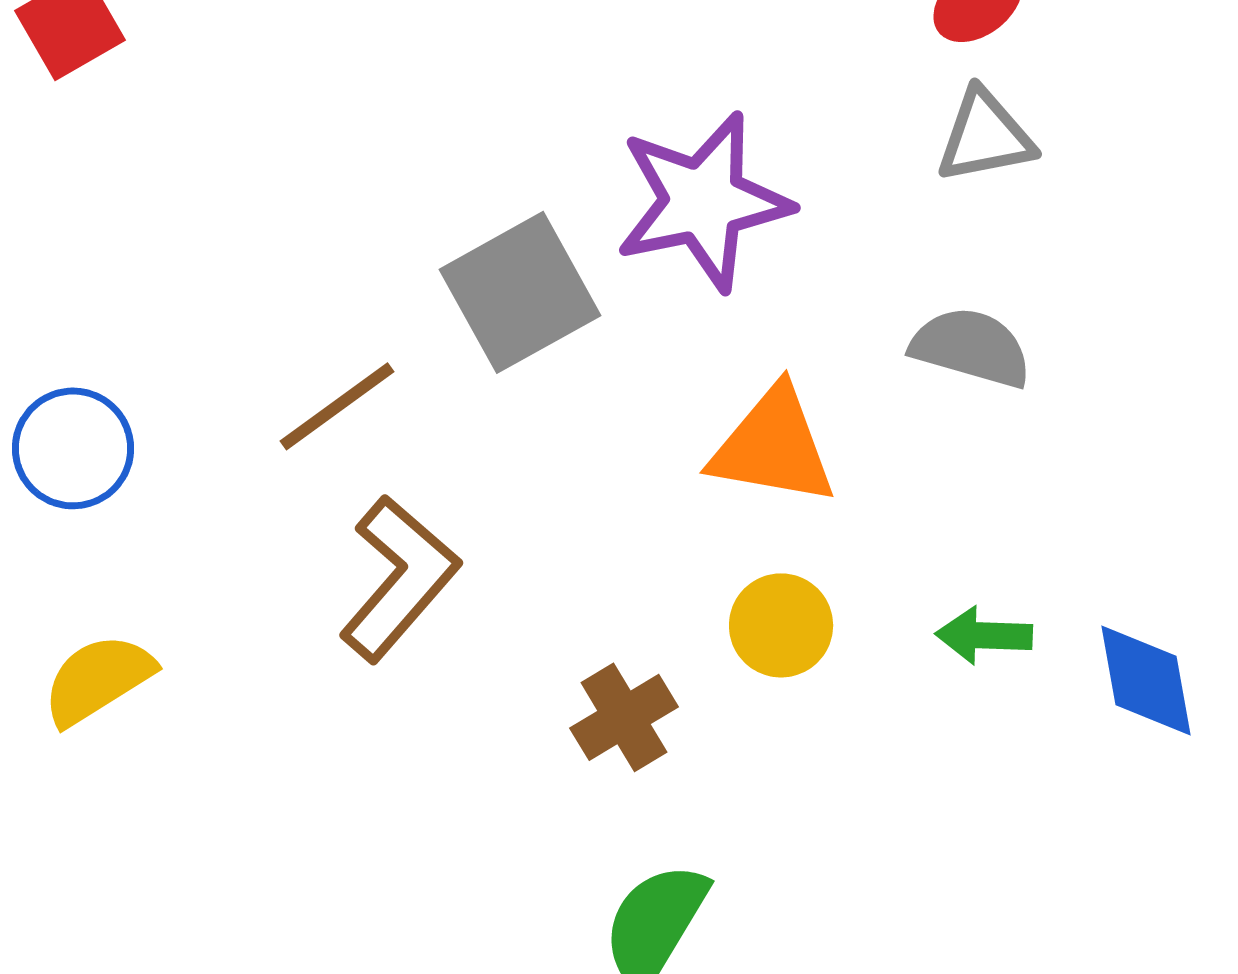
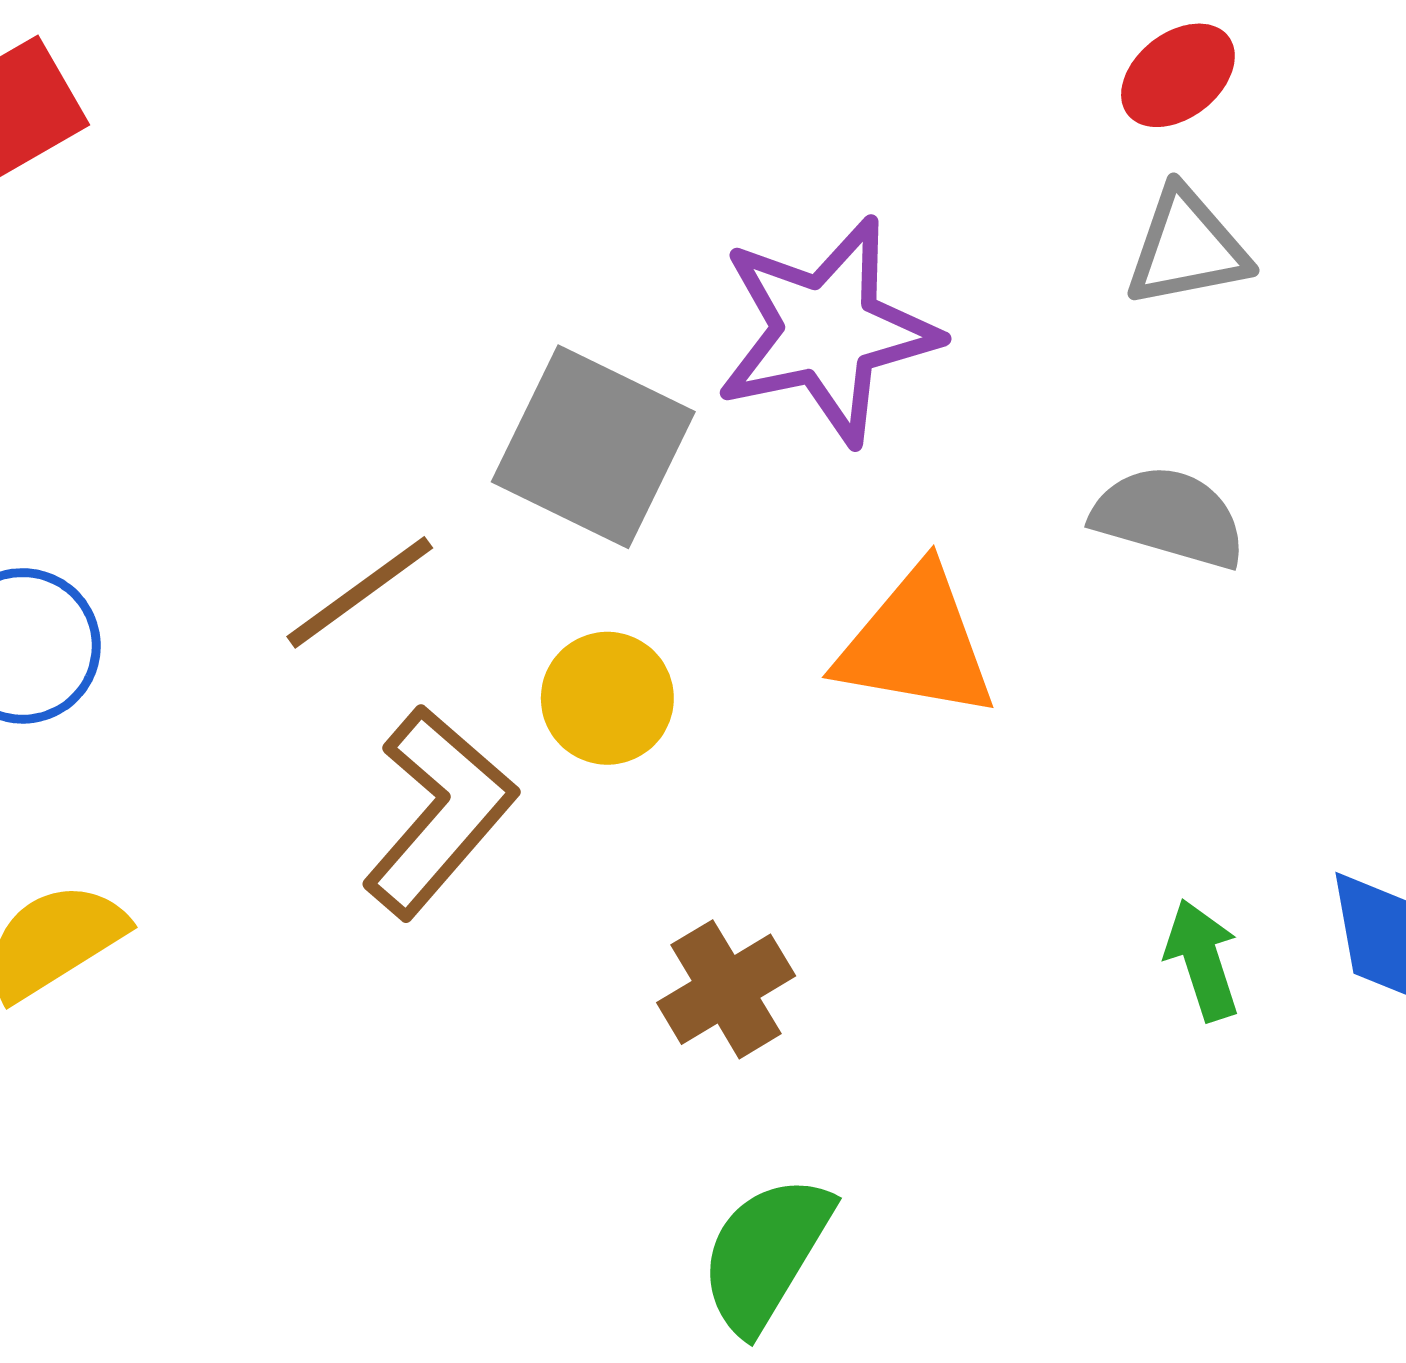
gray square: (520, 292) -> (593, 447), turned -35
yellow circle: (781, 625) -> (607, 698), moved
green arrow: (984, 635) -> (1202, 960), moved, turned 70

